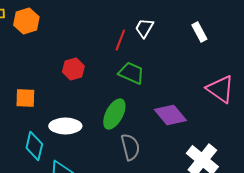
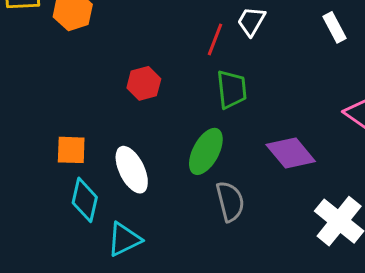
green trapezoid: (131, 73) -> (232, 89), turned 60
orange square: (25, 98) -> (71, 150), moved
white ellipse: (65, 126) -> (132, 170), turned 64

